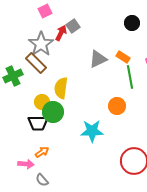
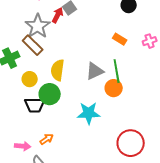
gray triangle: (98, 59) -> (95, 71), moved
green line: (130, 77) -> (117, 71), moved
yellow circle: (42, 102) -> (30, 79), moved
orange arrow: (42, 152) -> (47, 139), moved

